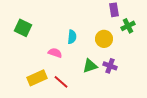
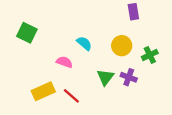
green cross: (128, 26) -> (150, 55), moved
cyan semicircle: (72, 37) -> (84, 43), turned -56
green triangle: (90, 66) -> (105, 77), turned -35

